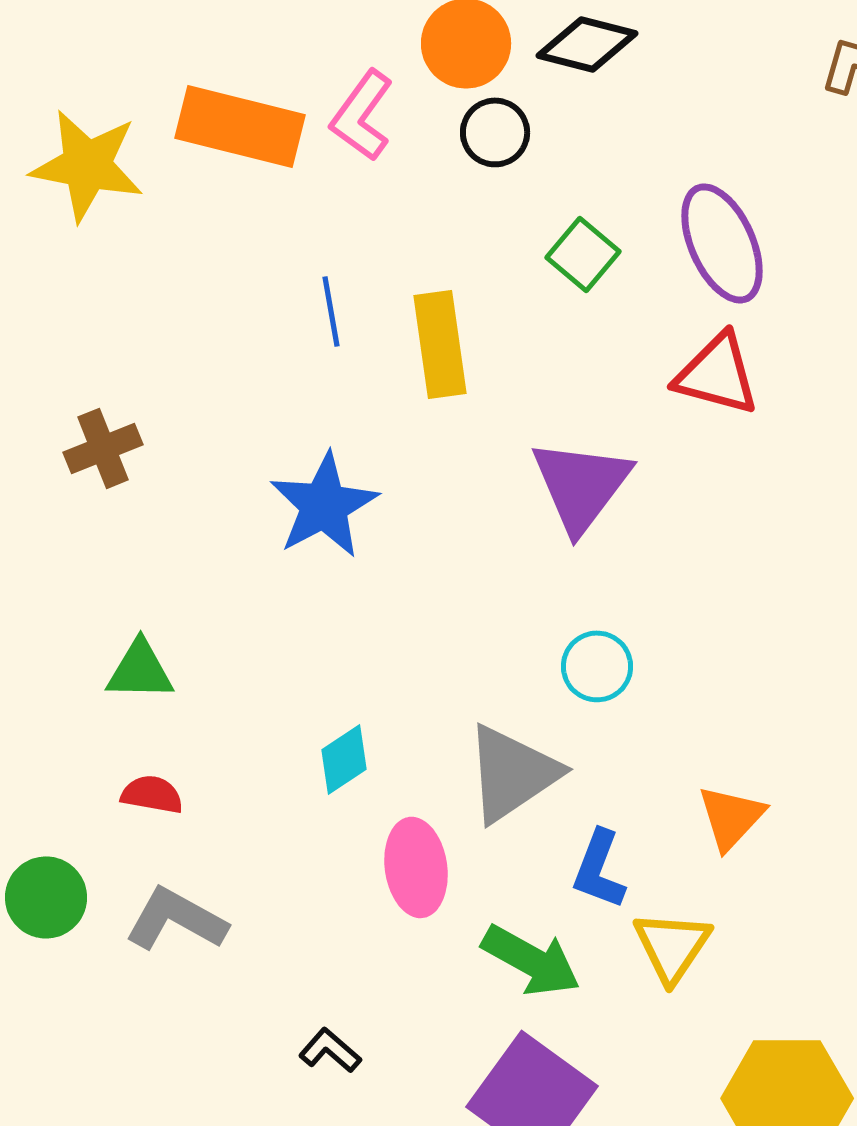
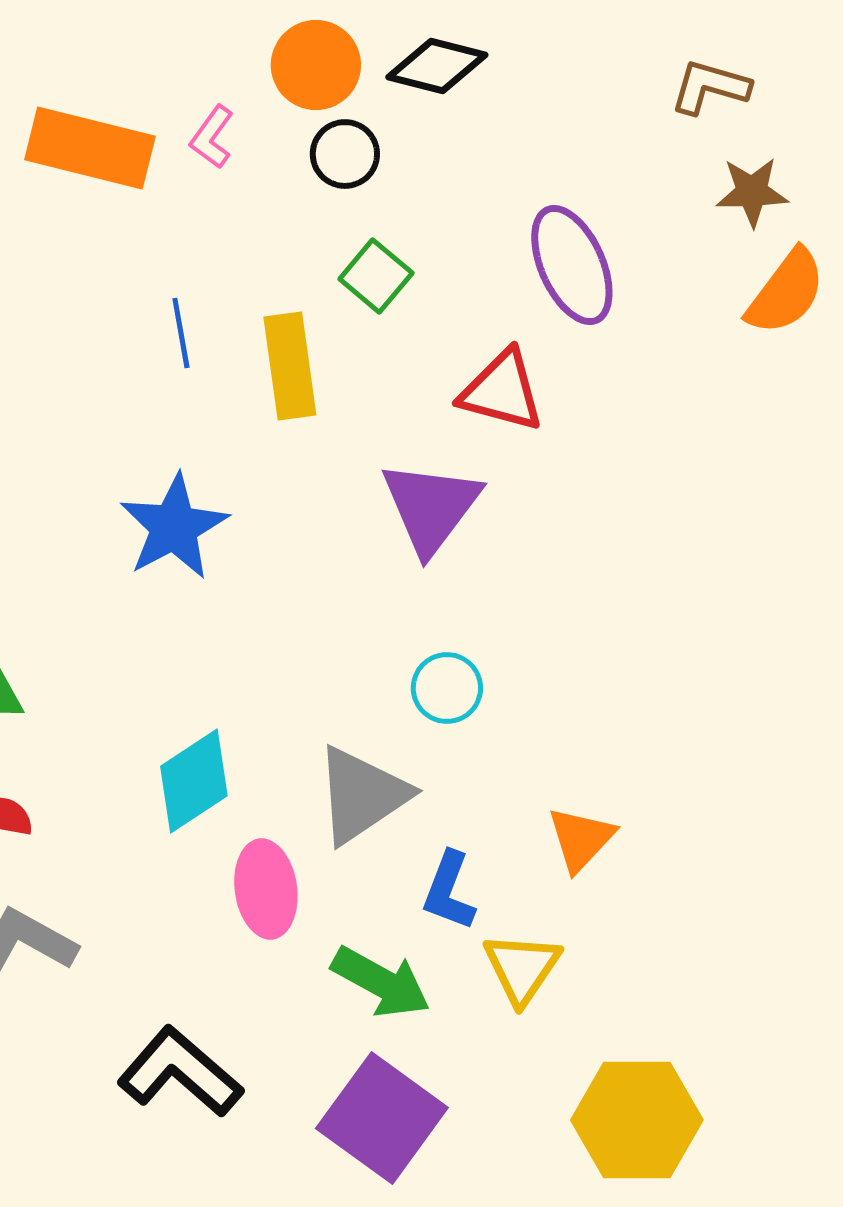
pink L-shape: (362, 115) -> (212, 137), size x0.7
green square: (583, 254) -> (376, 276), moved
red triangle: (717, 374) -> (502, 391), moved
cyan diamond: (344, 759) -> (194, 781), size x1.5
black L-shape: (330, 1050) -> (180, 1072), size x2.0

